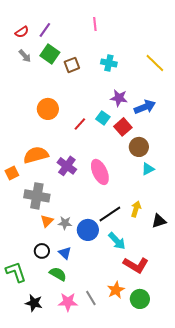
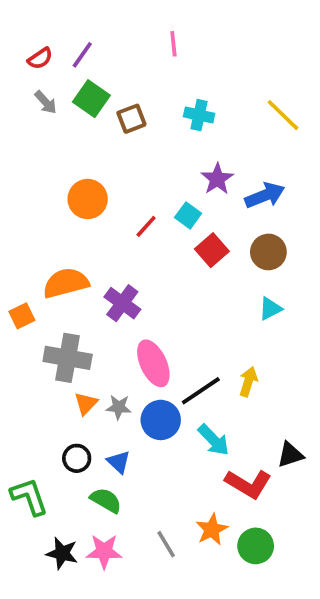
purple star: (119, 98) -> (217, 179), turned 30
red square: (123, 127) -> (212, 250), moved
brown circle: (139, 147) -> (268, 252), moved
pink ellipse: (100, 172) -> (153, 363), moved
black triangle: (159, 221) -> (290, 455), moved
pink star: (68, 302) -> (104, 551), moved

